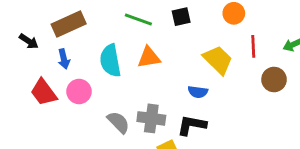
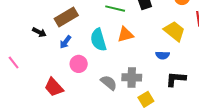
blue arrow: (64, 59) -> (65, 42), turned 56
red trapezoid: (44, 92) -> (54, 87), moved
black L-shape: (192, 125) -> (176, 79), moved

